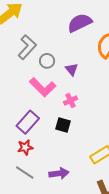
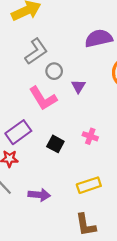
pink cross: (70, 101) -> (90, 136), moved, turned 32

